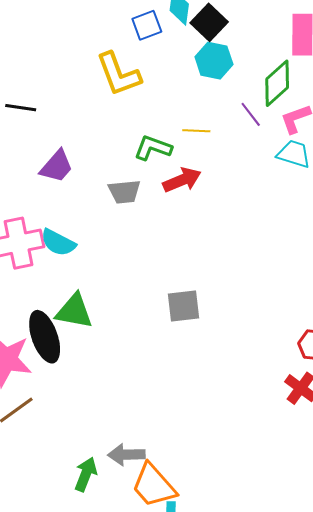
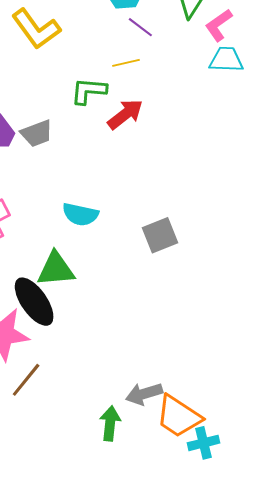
purple line: (251, 114) -> (140, 27), moved
gray trapezoid: (124, 192) -> (37, 133), moved
cyan semicircle: (58, 243) -> (80, 214), moved

